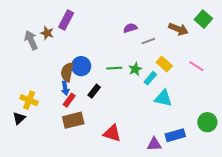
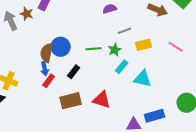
gray line: (148, 41) -> (125, 31), moved
yellow rectangle: (164, 64) -> (144, 45), turned -56
cyan rectangle: (150, 78) -> (122, 67), moved
brown rectangle: (73, 120) -> (71, 101), moved
red triangle: (112, 133) -> (102, 100), moved

